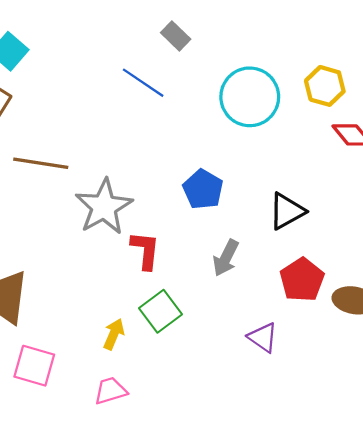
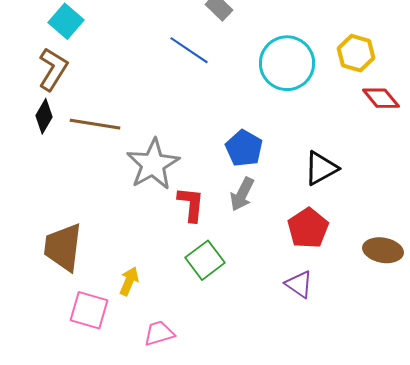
gray arrow: (226, 258) -> (242, 194), moved
red pentagon: (302, 280) -> (308, 228), moved
yellow arrow: (114, 334) -> (129, 281), moved

